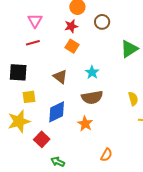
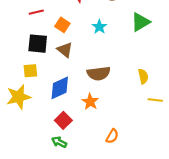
orange square: (72, 46) -> (62, 25), moved
black square: (18, 72) -> (38, 44), moved
cyan star: (92, 72) -> (99, 27), moved
red square: (42, 139) -> (63, 120), moved

